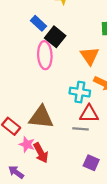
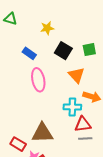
black square: (55, 37) -> (63, 51), moved
gray line: (81, 129) -> (85, 138), moved

